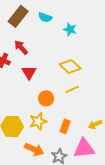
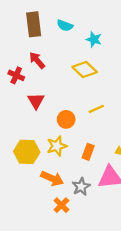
brown rectangle: (18, 16) -> (34, 24), turned -45
yellow diamond: (70, 66) -> (85, 70), moved
red triangle: (29, 72) -> (36, 101), moved

